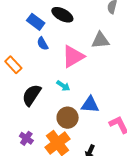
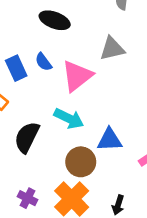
blue rectangle: (36, 22) -> (16, 68), moved, turned 36
blue semicircle: (43, 44) -> (43, 62), moved
cyan arrow: (63, 86) -> (69, 119), size x1.5

